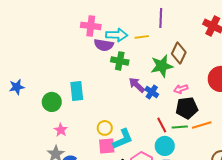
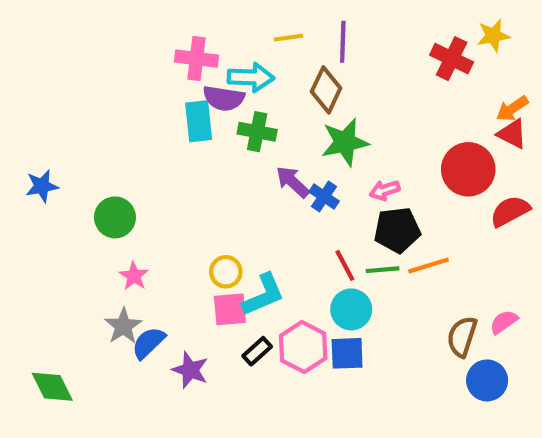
yellow line: (142, 37) -> (288, 38), moved
brown diamond: (179, 53) -> (326, 90), moved
cyan rectangle: (77, 91) -> (199, 121), moved

